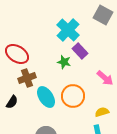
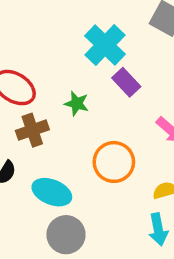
green star: (64, 62) -> (77, 103), moved
cyan ellipse: (46, 97) -> (52, 192), moved, turned -35

